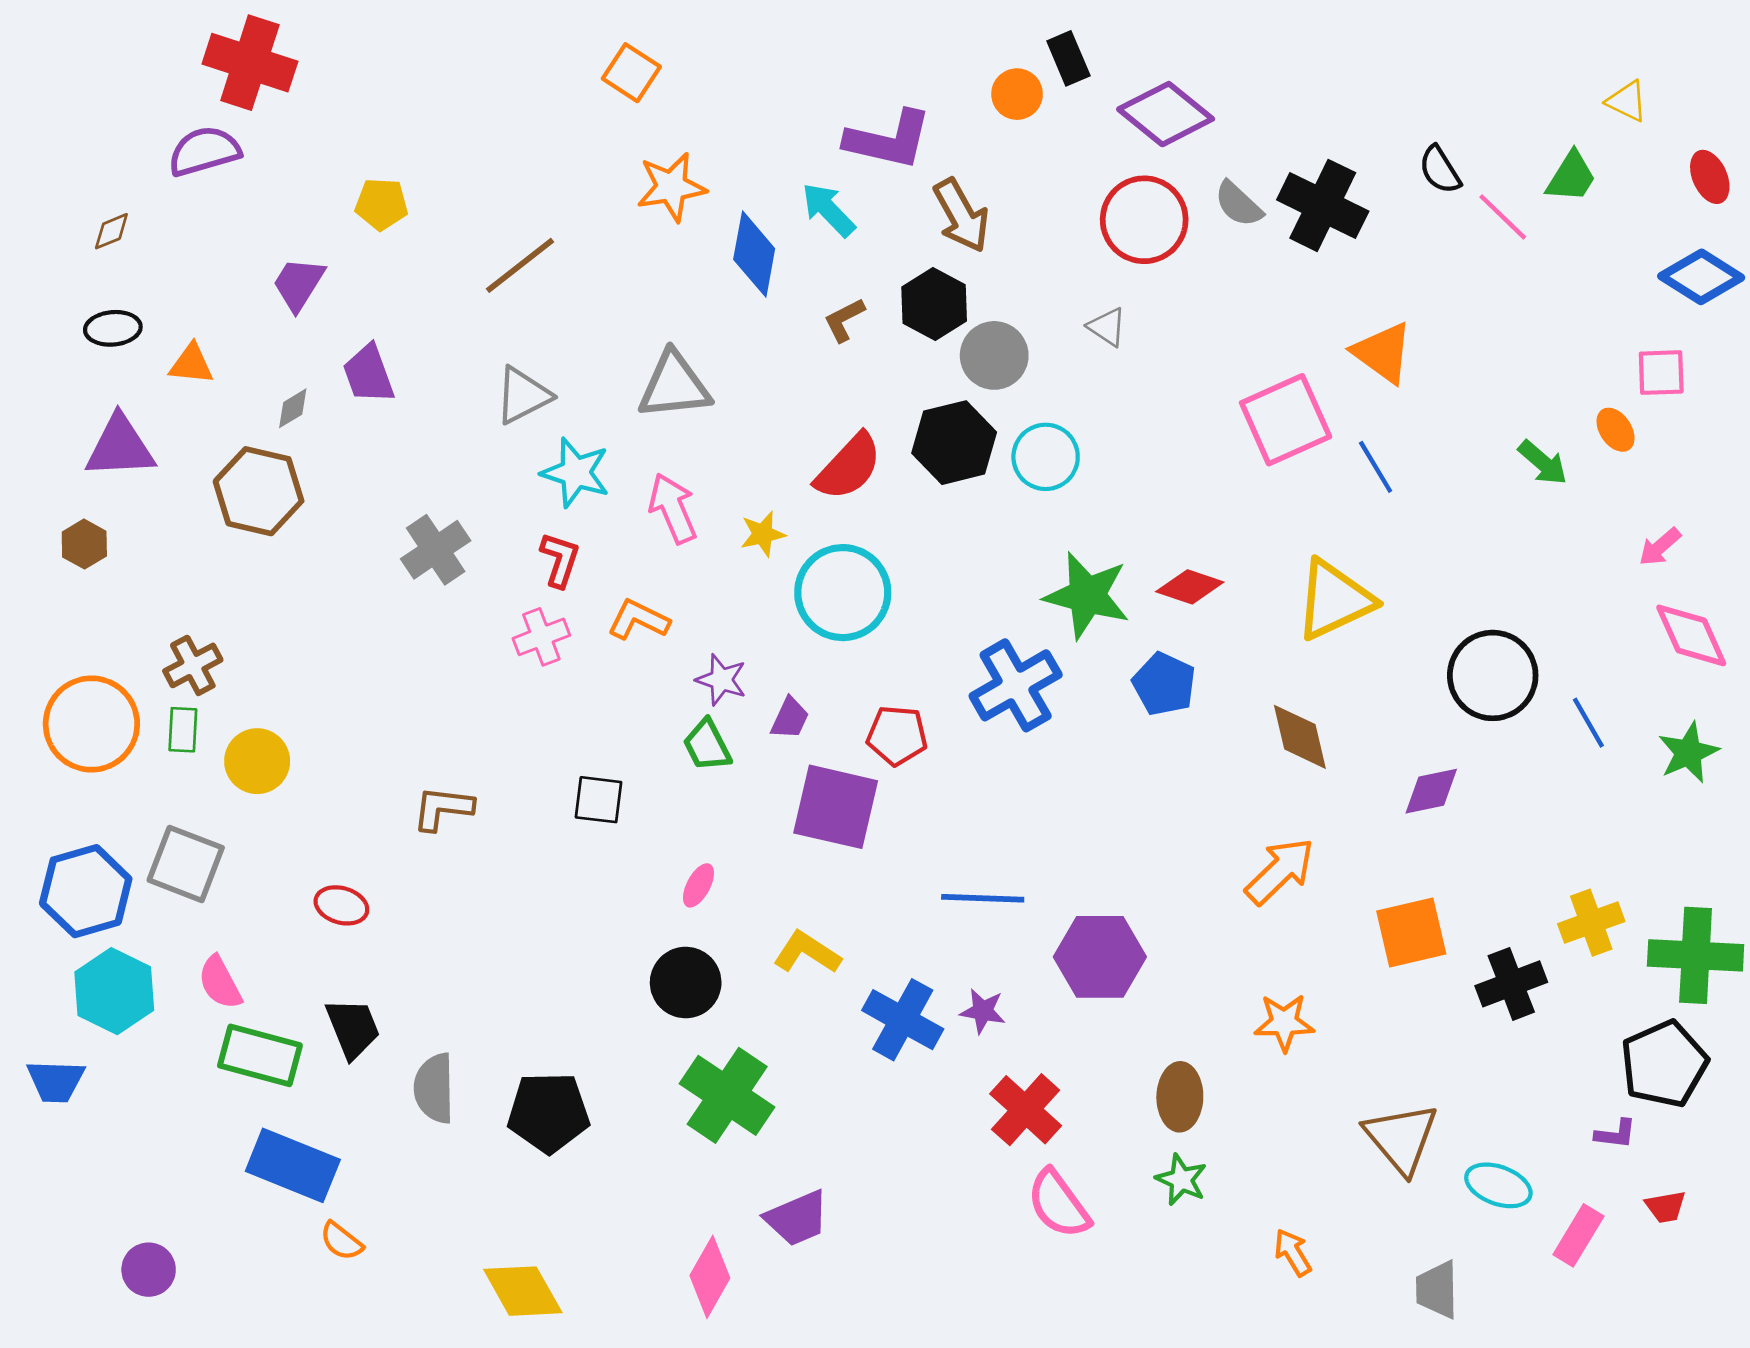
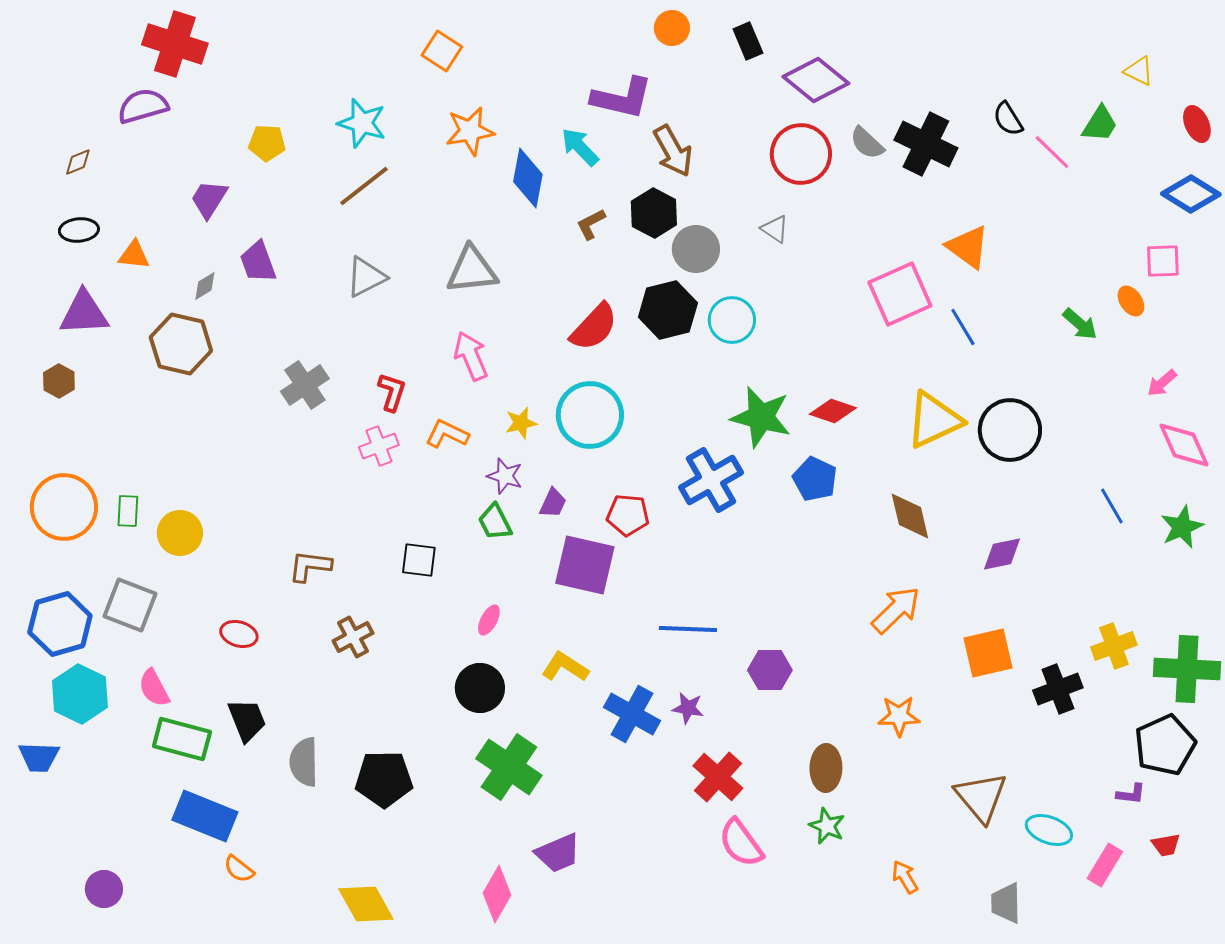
orange circle: (1017, 94) -> (672, 28), moved
cyan star: (576, 473) -> (362, 123), moved
yellow star: (763, 534) -> (521, 423), moved
brown cross: (193, 665) -> (353, 637), moved
black circle: (1493, 675) -> (1010, 430), moved
purple hexagon: (1100, 957) -> (770, 670), size x0.7

